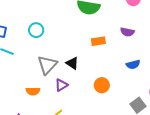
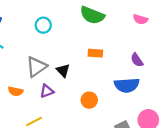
cyan circle: (36, 30) -> (43, 25), moved
purple semicircle: (127, 32) -> (137, 60), moved, turned 32
blue semicircle: (133, 64) -> (127, 85), size x1.6

